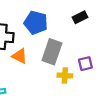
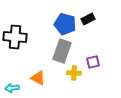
blue pentagon: (36, 23) -> (65, 24), moved
orange triangle: (20, 56) -> (38, 78), moved

